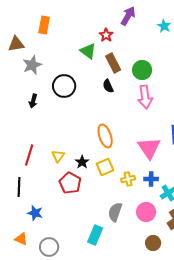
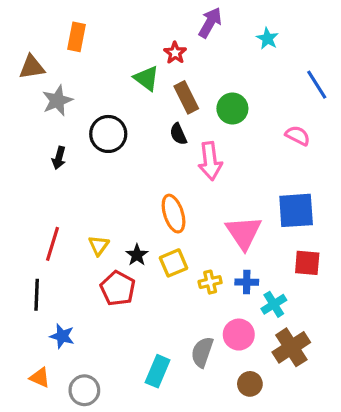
pink arrow: (145, 97) -> (210, 161), moved
gray semicircle: (115, 212) -> (202, 352), moved

